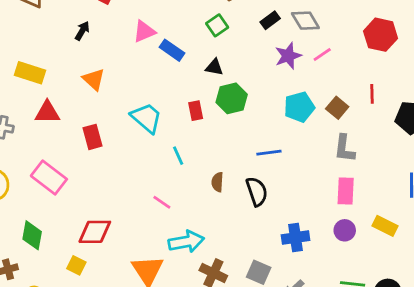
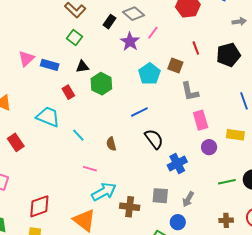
red rectangle: (196, 111) -> (68, 92), moved
black semicircle: (257, 191) -> (154, 139), moved
pink line: (162, 202) -> (90, 169), moved

